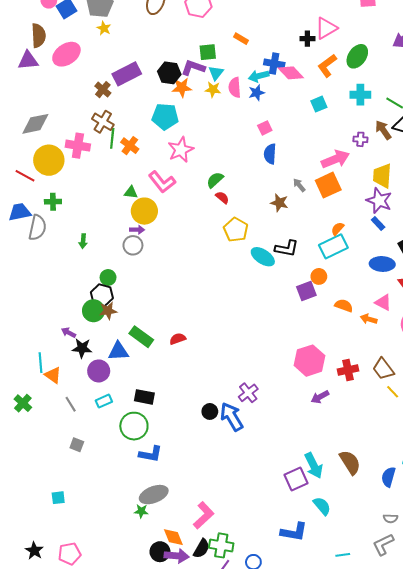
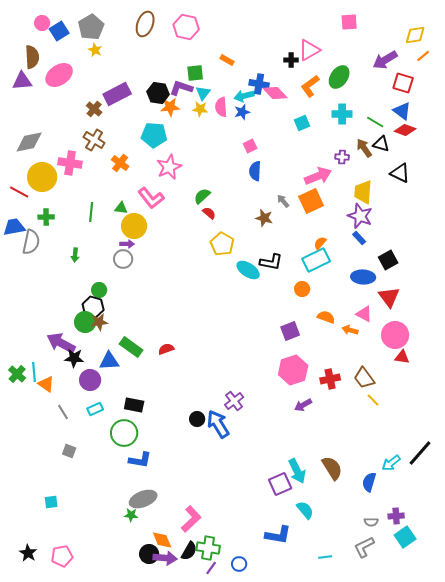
green line: (112, 138) -> (91, 212), moved
purple square: (306, 291) -> (290, 331), moved
purple arrow: (69, 333) -> (61, 343), size x2.0
green cross: (23, 403) -> (17, 374), moved

